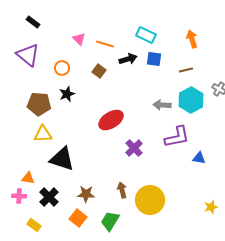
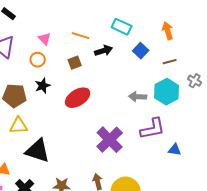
pink triangle: (79, 39) -> (45, 39), moved
blue square: (154, 59) -> (141, 51), moved, turned 35
brown line: (186, 70) -> (170, 62), moved
brown square: (99, 71) -> (75, 63), turned 32
red ellipse: (111, 120) -> (78, 98), moved
purple cross: (134, 148) -> (110, 140), size x1.5

